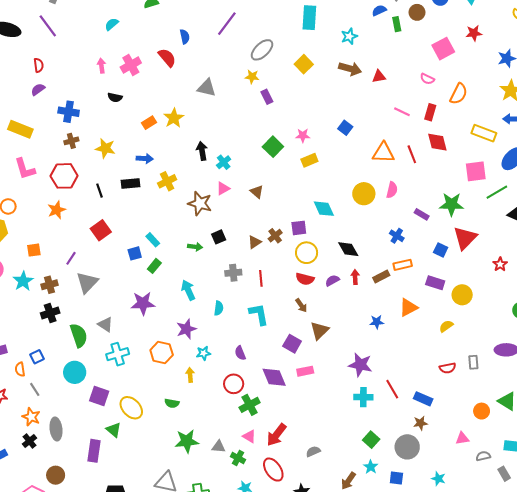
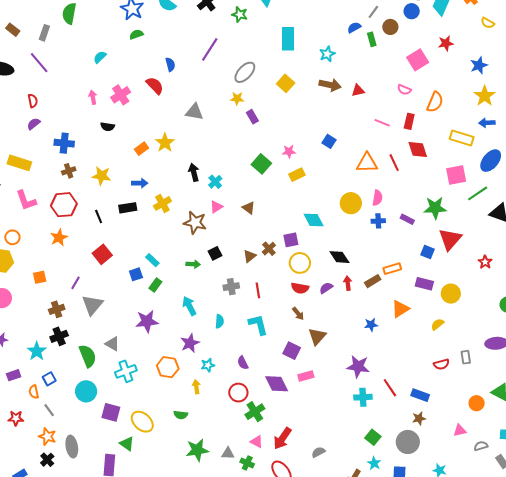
blue cross: (397, 236) -> (378, 221), moved, turned -32
cyan star: (23, 281) -> (37, 351), moved

